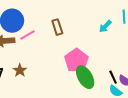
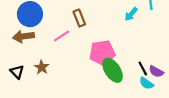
pink line: (28, 35) -> (61, 36), moved
pink pentagon: (76, 60) -> (102, 53), turned 30

